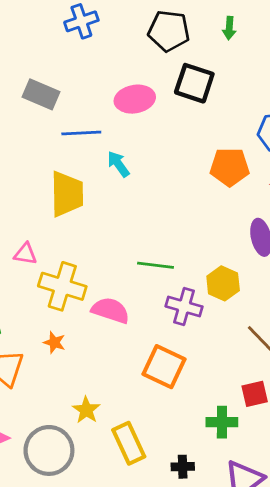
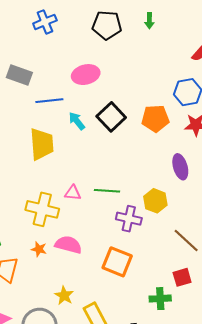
black square: (194, 83) -> (111, 117), moved, turned 32
pink triangle: (25, 254) -> (73, 193), moved
pink semicircle: (110, 310) -> (68, 245), moved

